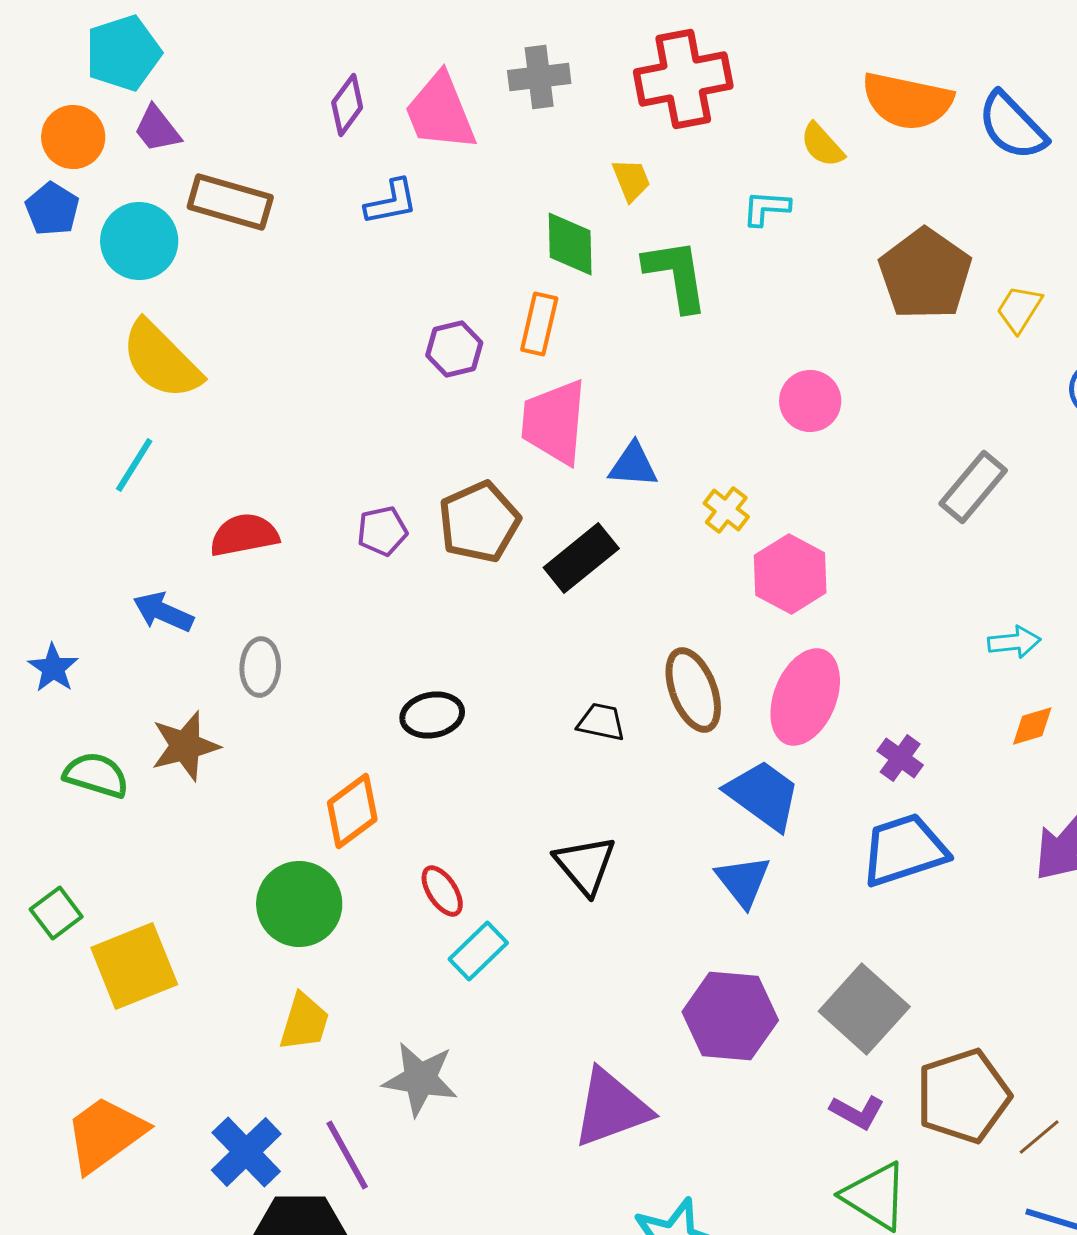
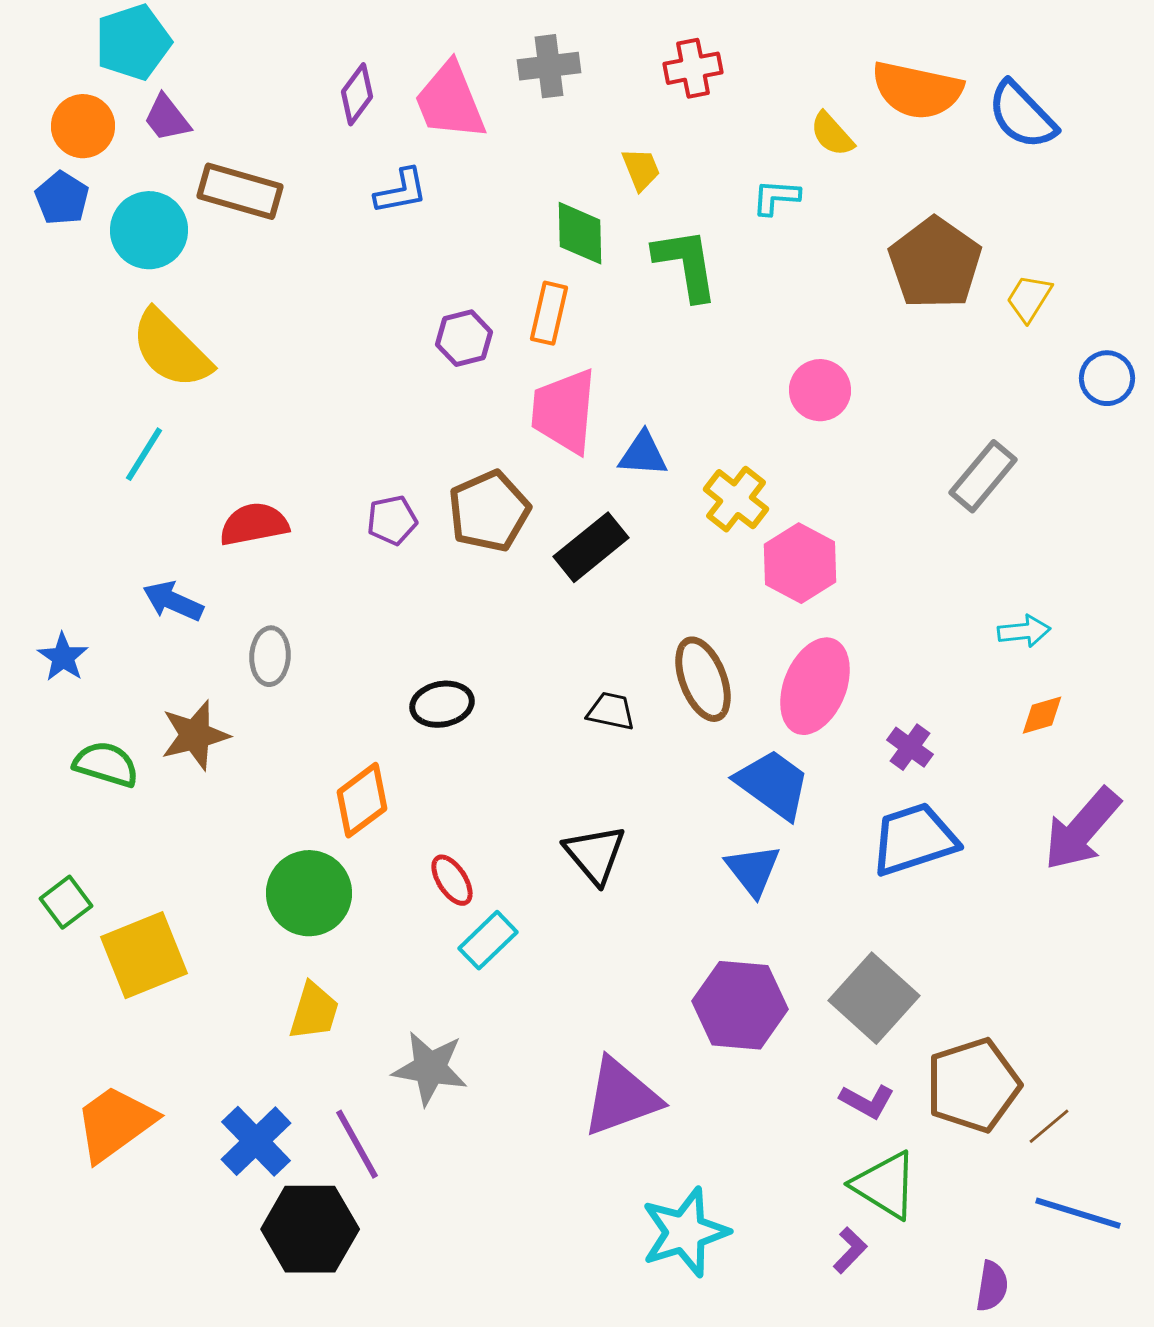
red cross: (683, 79) -> (693, 68), size x0.6
yellow cross: (726, 510) -> (736, 499), size x1.4

